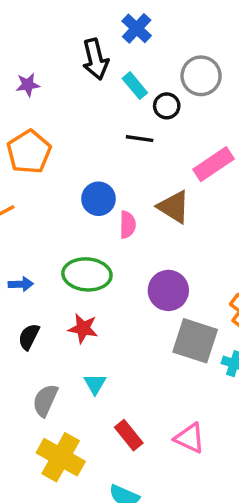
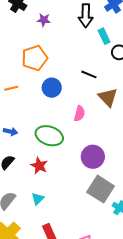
black line: (140, 139) -> (89, 74), moved
blue circle: (99, 199) -> (52, 88), moved
brown triangle: (174, 207) -> (108, 97), moved

